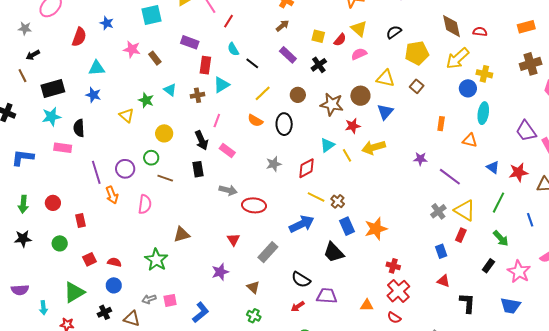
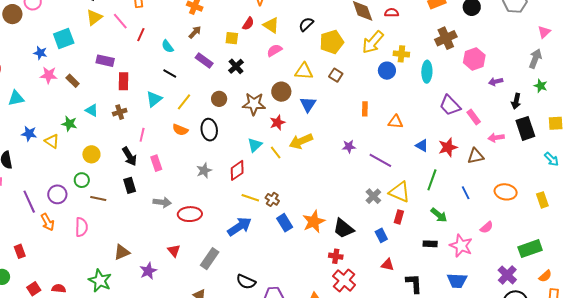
blue star: (107, 23) -> (40, 53), moved
red semicircle: (340, 40) -> (248, 24), moved
cyan semicircle: (233, 49) -> (168, 46), moved
cyan triangle: (221, 85) -> (154, 99), moved
blue star: (93, 95) -> (29, 134), moved
cyan ellipse: (483, 113) -> (427, 72), moved
pink rectangle: (227, 151) -> (156, 163), turned 42
black trapezoid: (334, 252) -> (344, 228), moved
black rectangle: (488, 266) -> (430, 244), turned 64
purple star: (220, 272) -> (148, 271), moved

